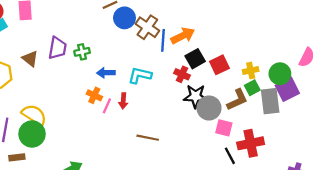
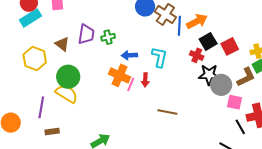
cyan L-shape: (140, 75) -> (159, 57), turned 90
orange cross: (94, 95) -> (120, 75), size x1.5
green circle: (32, 134) -> (68, 77), moved

